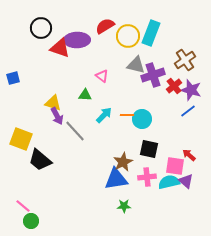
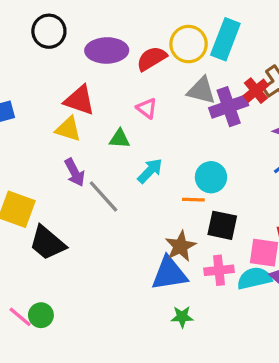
red semicircle: (105, 26) -> (152, 58), moved
red triangle: (60, 48) -> (79, 100), moved
red cross: (174, 86) -> (256, 91), moved
yellow triangle: (53, 103) -> (68, 129), moved
orange line: (127, 115) -> (193, 200), moved
green circle: (31, 221) -> (41, 315), moved

